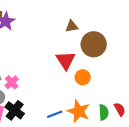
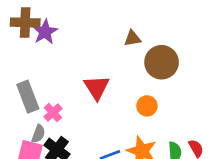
red triangle: (66, 60) -> (97, 87), moved

